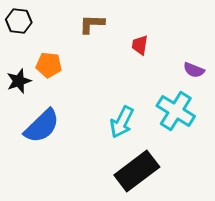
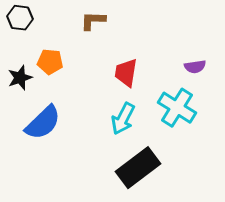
red trapezoid: (140, 45) -> (126, 73), moved, size x1.4
purple semicircle: (194, 70) -> (195, 67), turned -30

